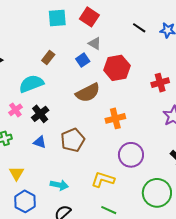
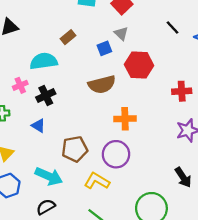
brown pentagon: (73, 140) -> (75, 149), moved
purple circle: (131, 155) -> (116, 154), moved
cyan arrow: (59, 185) -> (49, 176), size x1.4

